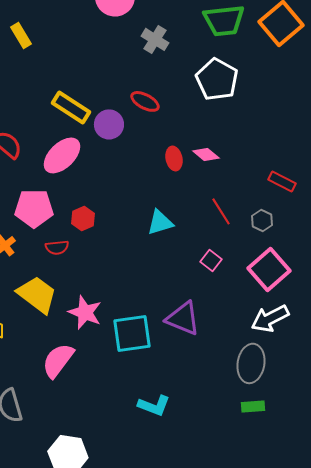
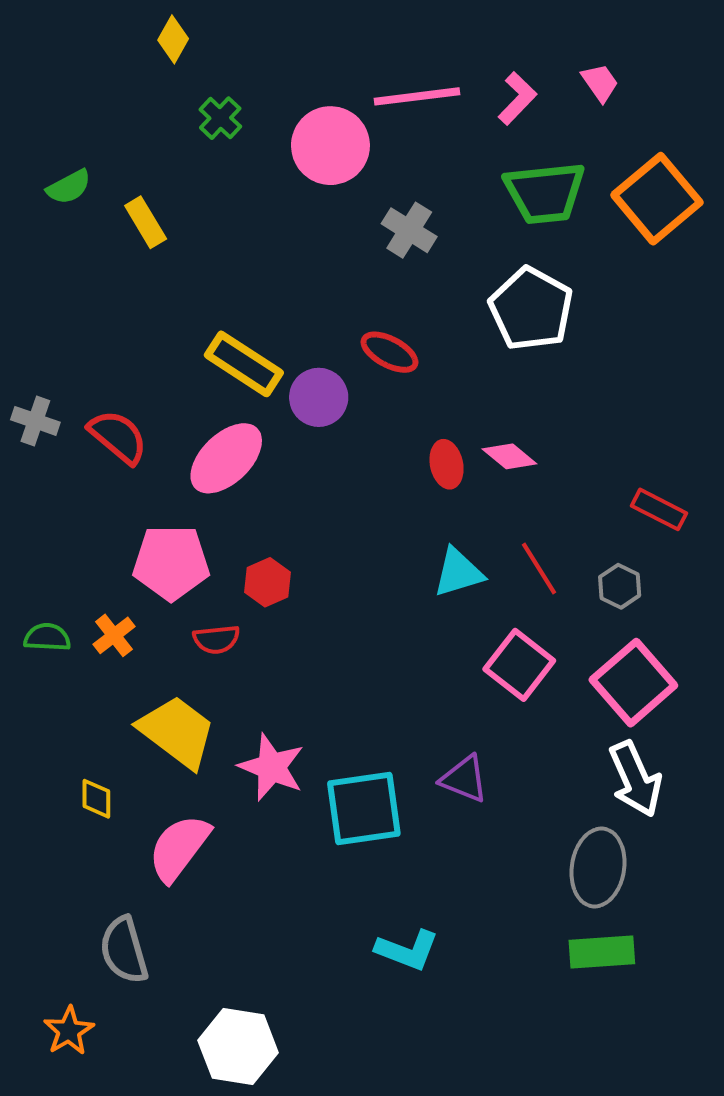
cyan triangle: (160, 222) -> (458, 572), moved
pink square: (211, 260) -> (519, 665), size x1.6
purple triangle: (183, 318) -> (464, 779), size x0.7
white arrow: (270, 318) -> (635, 779), turned -87
pink semicircle: (58, 360) -> (179, 848), moved
green rectangle: (253, 406) -> (602, 952), size x1.4

